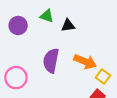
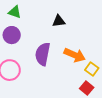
green triangle: (47, 16) -> (15, 12), moved
purple circle: (18, 26) -> (12, 35), moved

